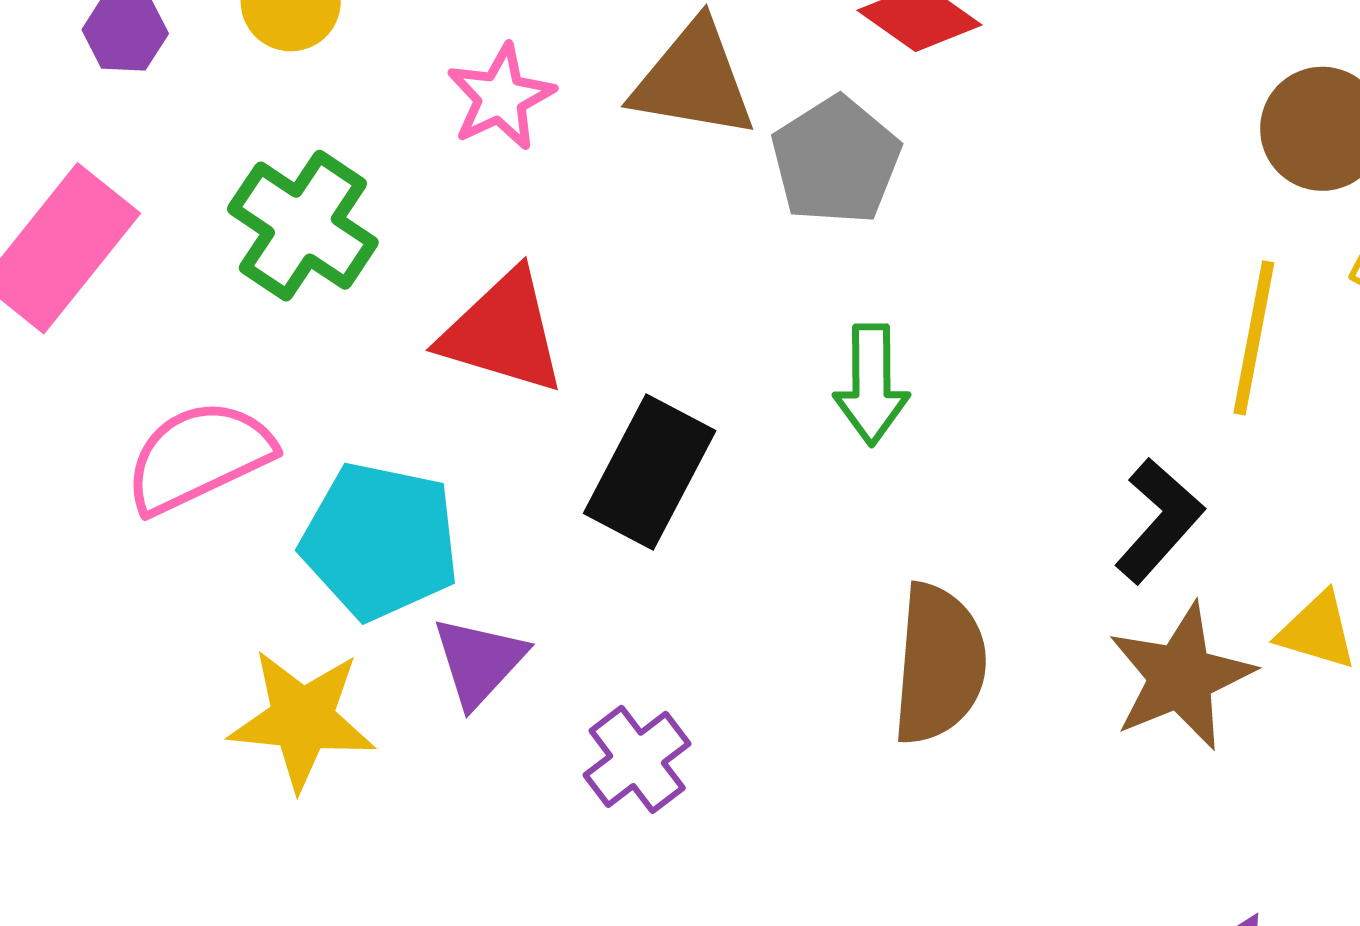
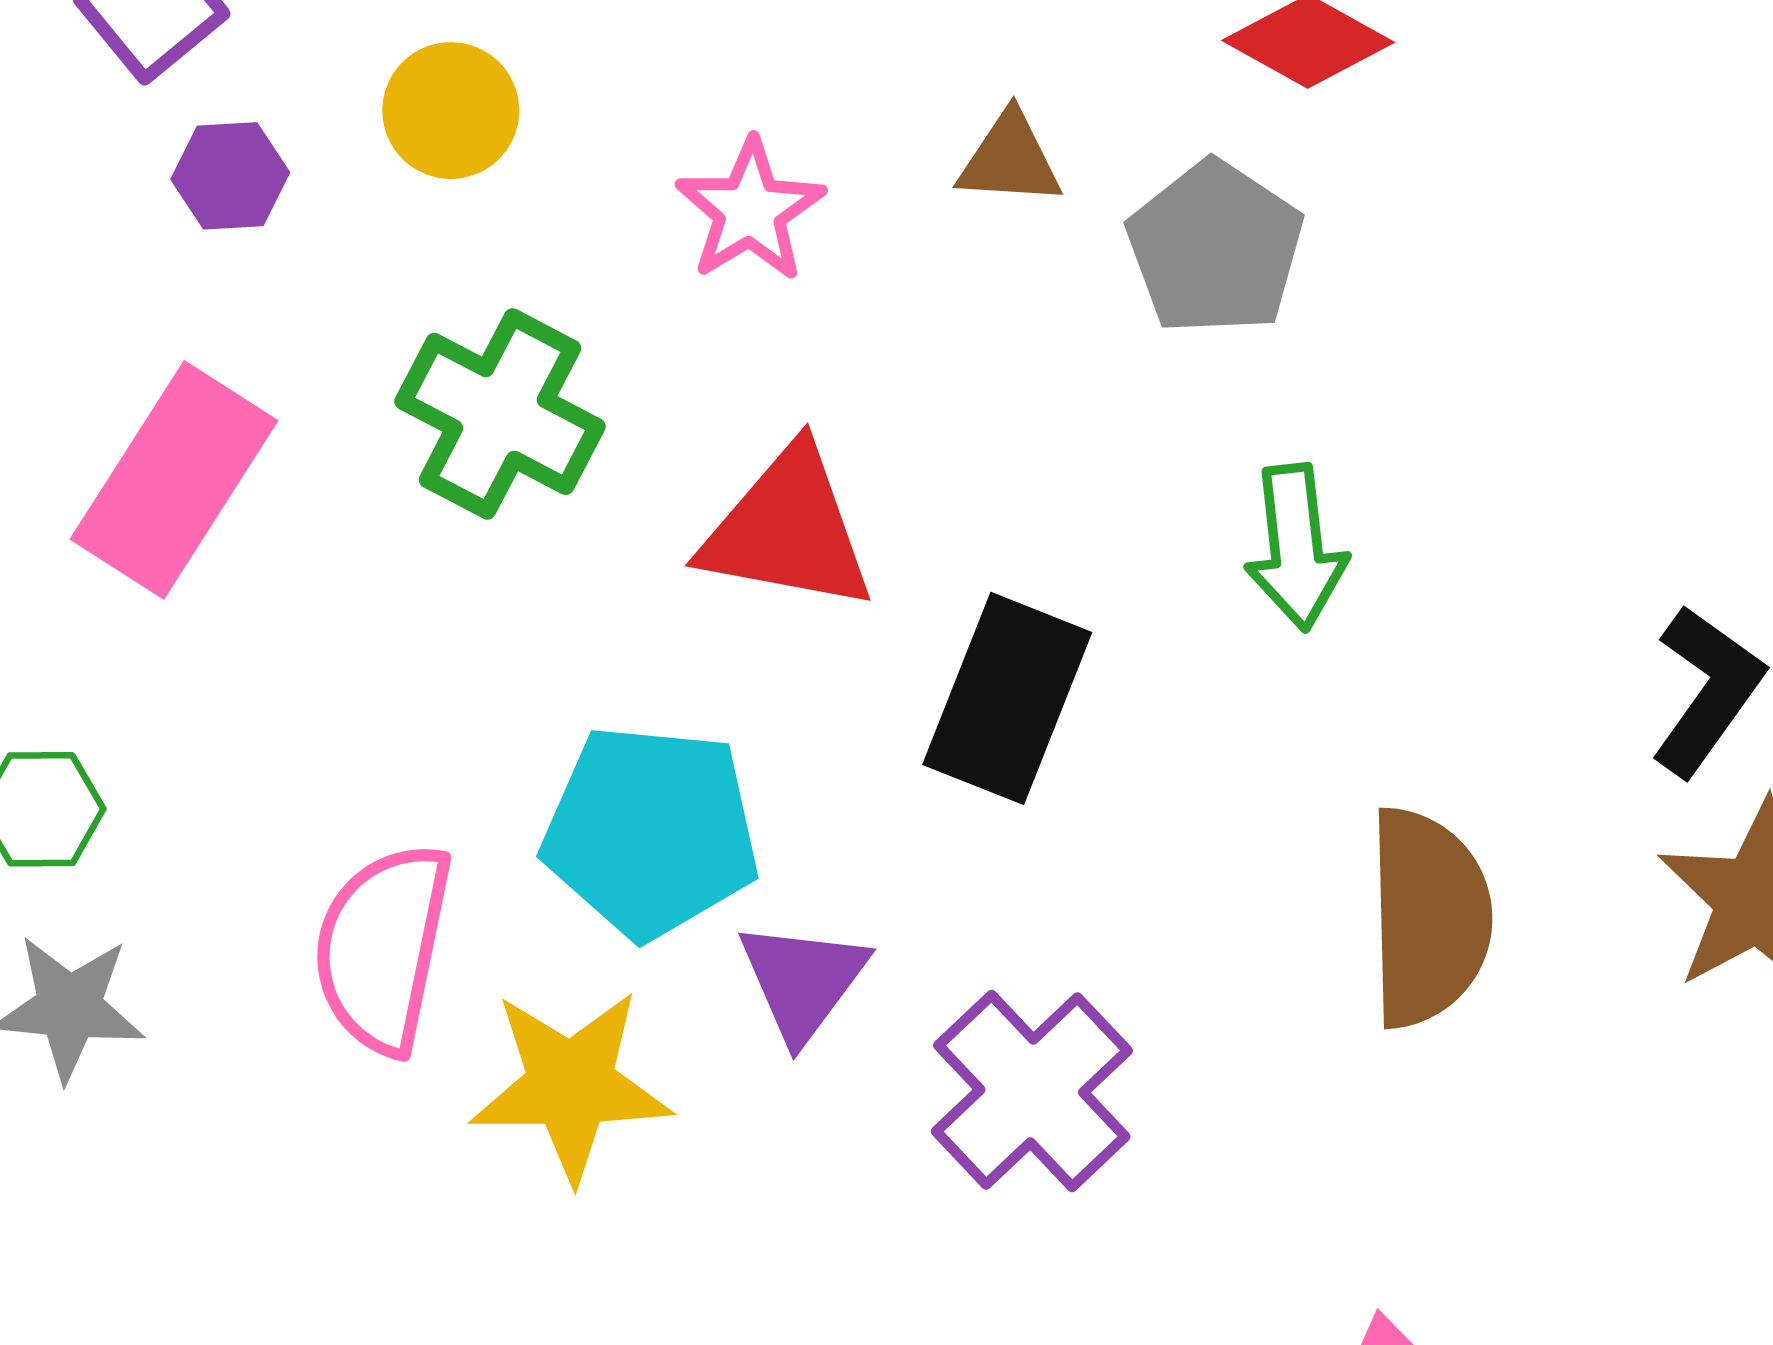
brown triangle: (693, 80) -> (1010, 159), size x0.6
pink semicircle: (199, 457) -> (383, 948), moved, turned -47
purple cross: (637, 759) -> (1032, 1091), size x1.4

